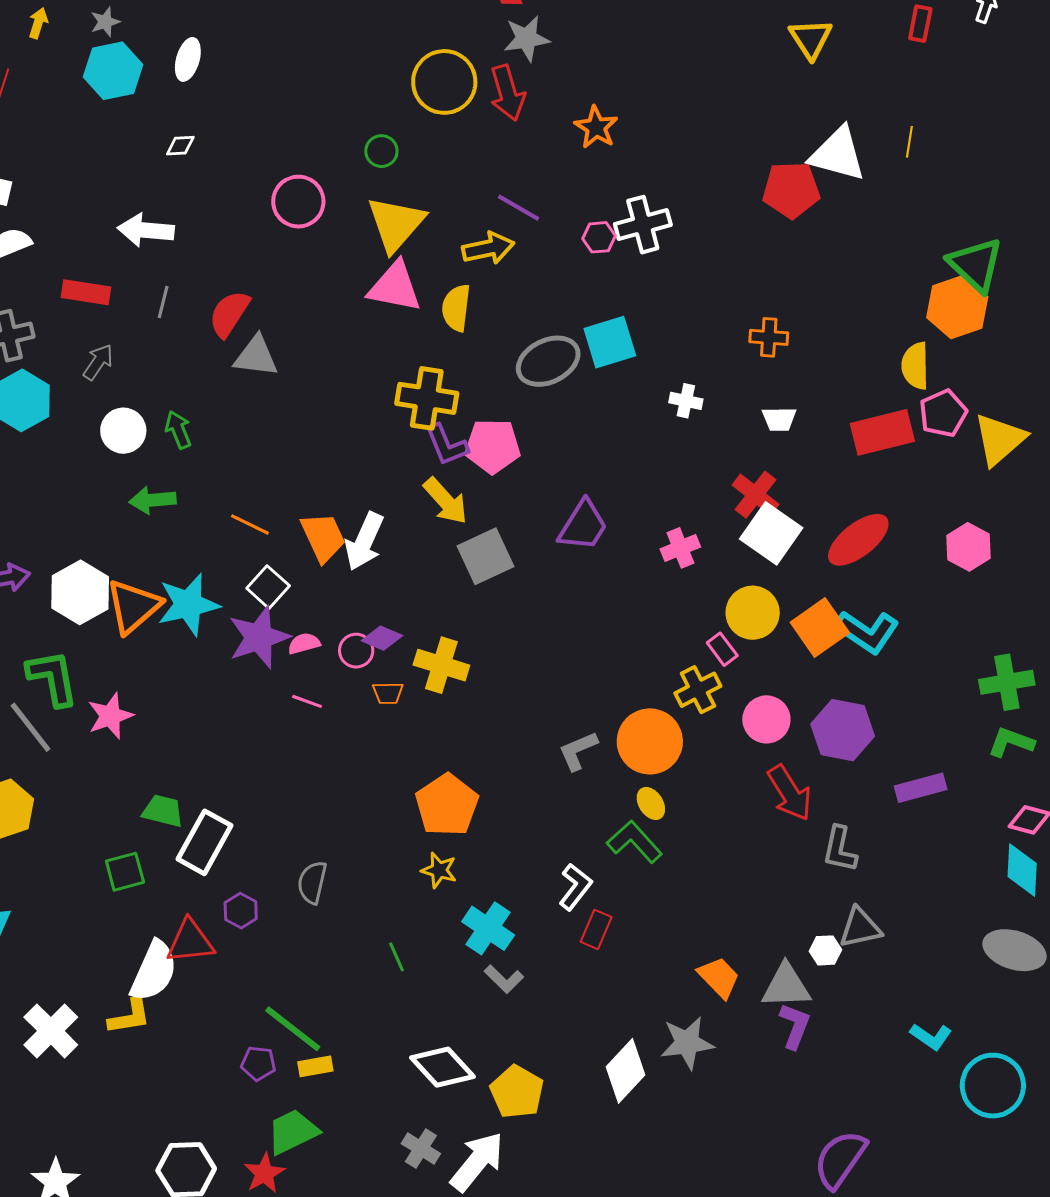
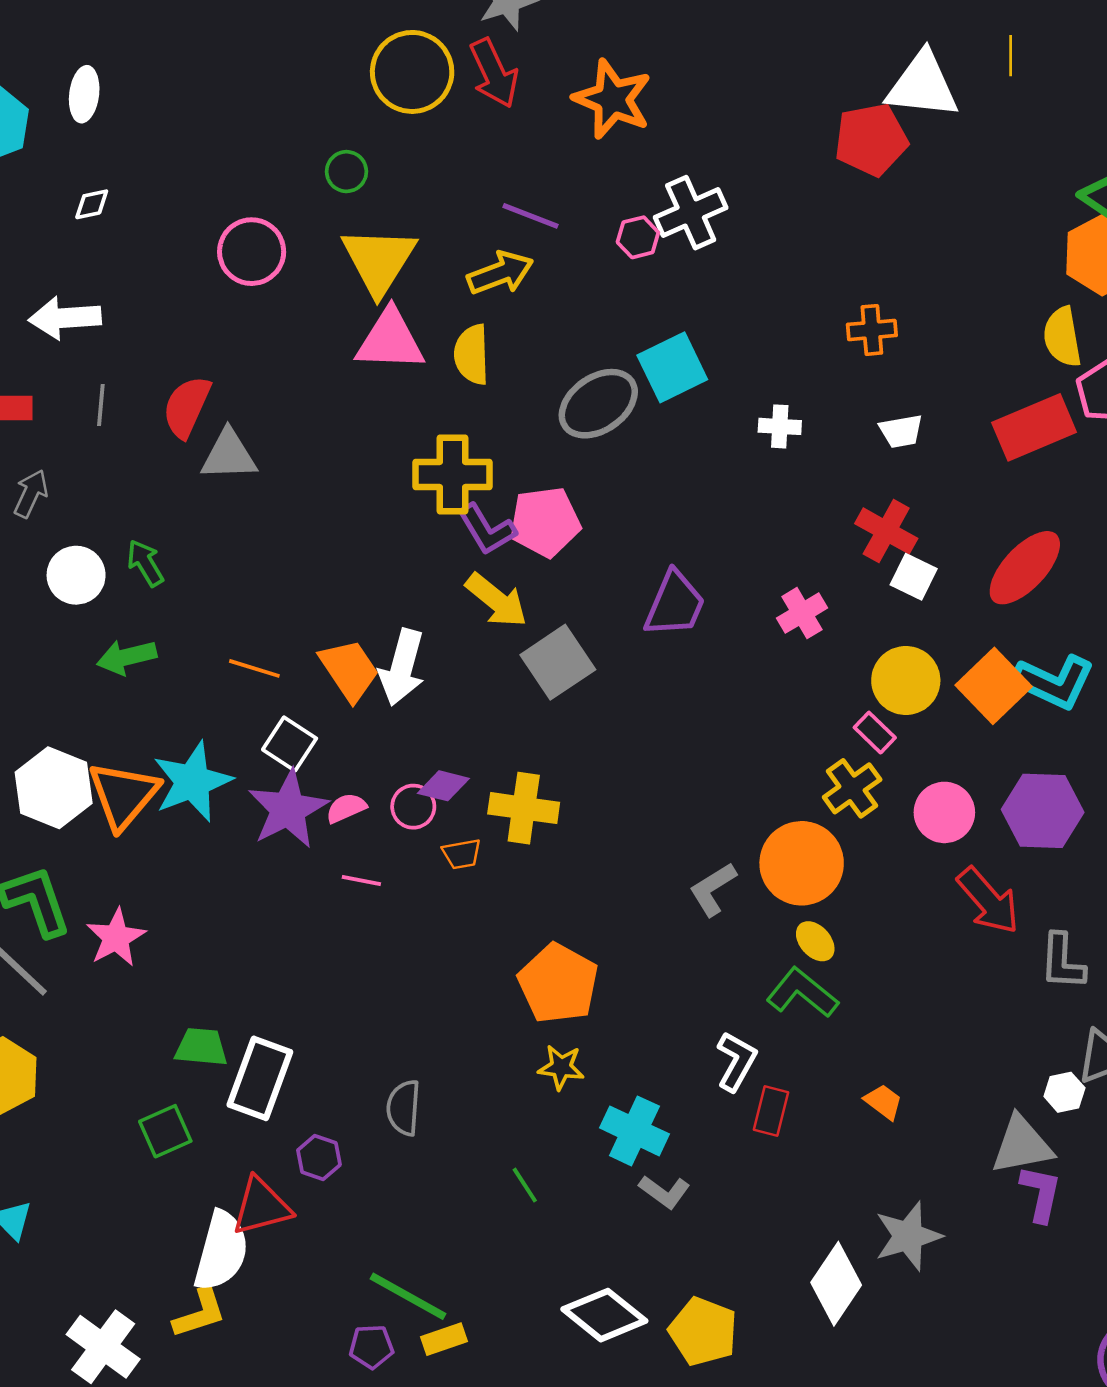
orange star: (596, 127) -> (613, 99), size x1.4
white square: (771, 533) -> (914, 577), size x0.6
orange trapezoid: (719, 977) -> (883, 1102), moved, size x0.7

